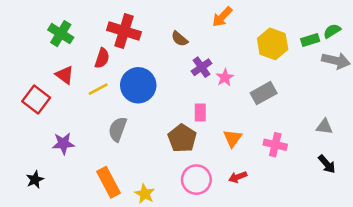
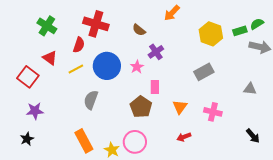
pink star: (225, 78) -> (137, 67), moved
gray triangle: (324, 127) -> (250, 89), moved
purple star: (63, 143) -> (35, 111), moved
black arrow: (327, 164) -> (253, 136), moved
pink circle: (196, 180) -> (135, 142), moved

